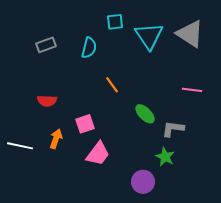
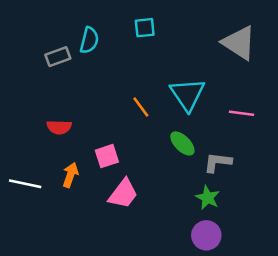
cyan triangle: (149, 36) -> (187, 94), moved
cyan semicircle: (89, 48) -> (89, 40), moved
purple circle: (143, 182) -> (206, 235), moved

